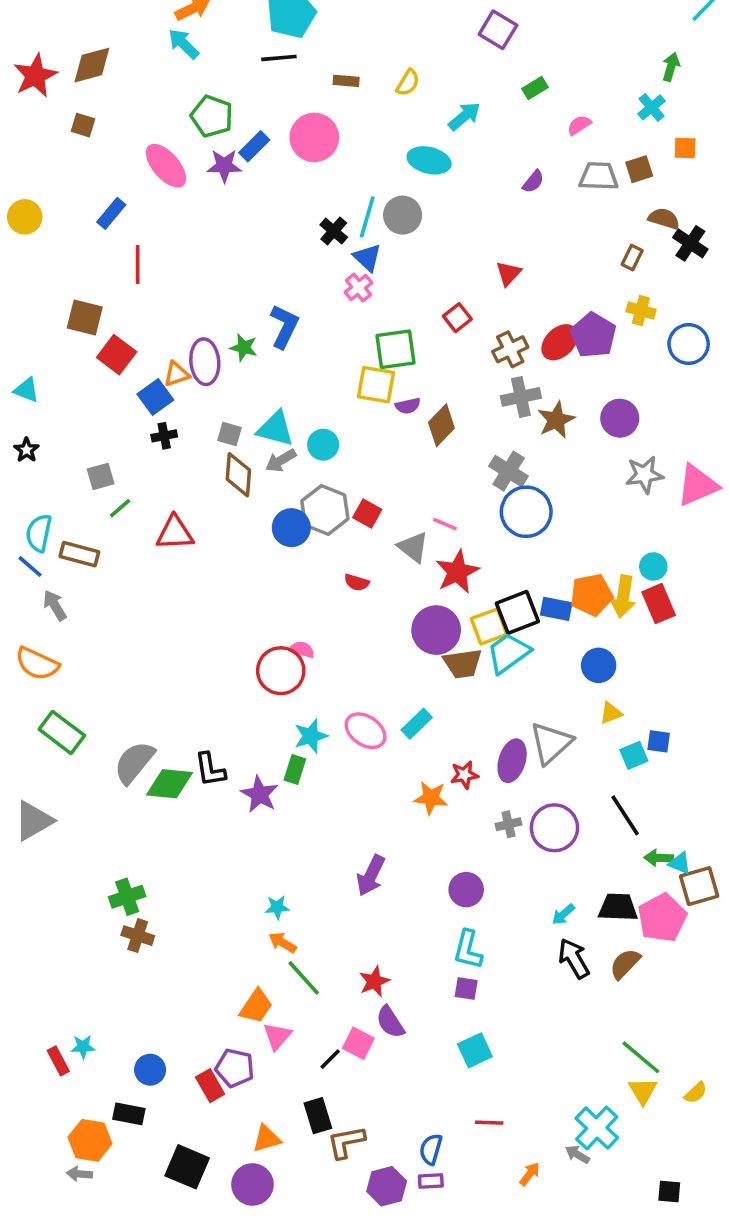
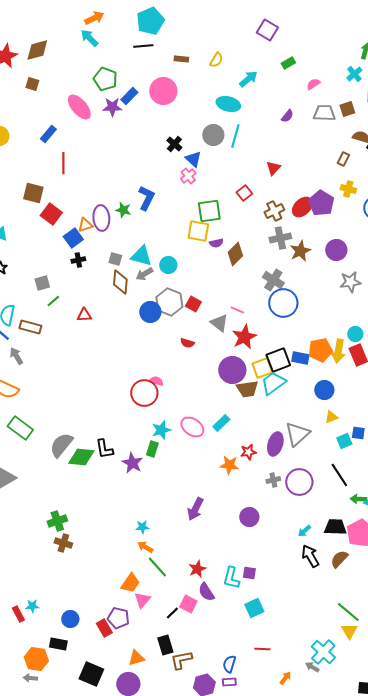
cyan line: (367, 217) -> (235, 136), moved
red triangle: (175, 533) -> (84, 315), size x0.7
cyan L-shape: (468, 950) -> (231, 578), moved

